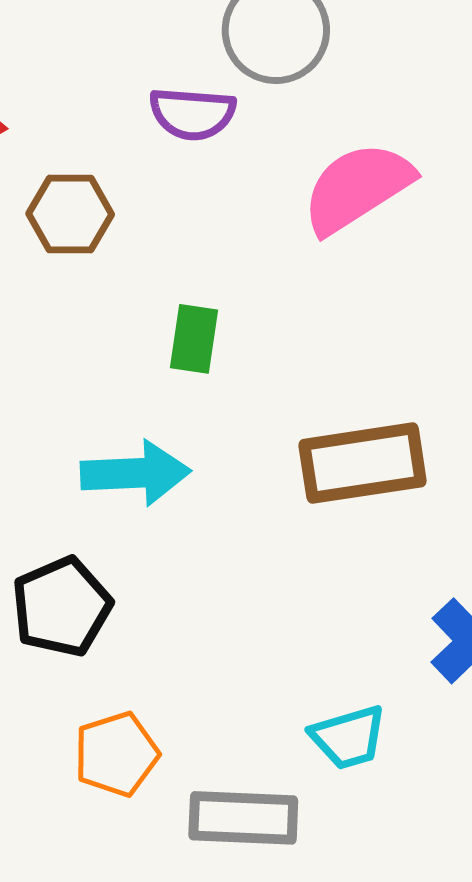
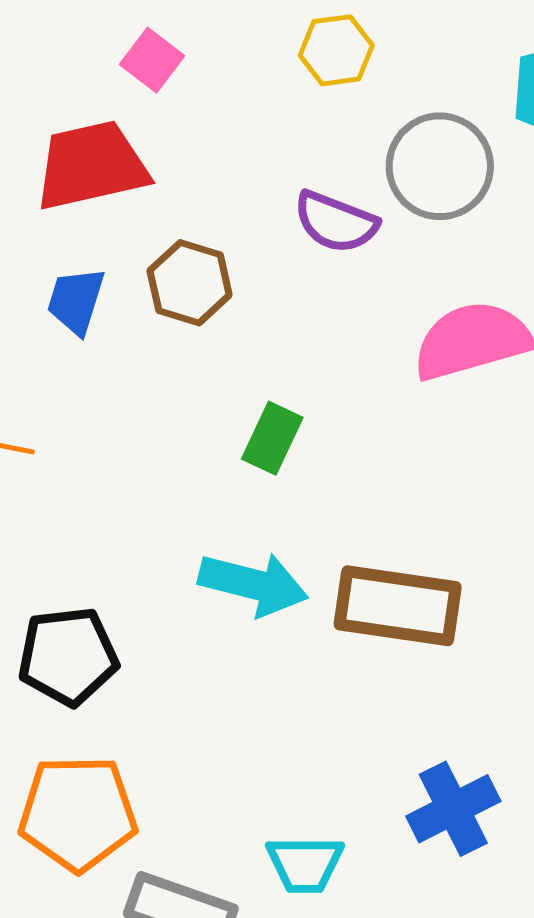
cyan arrow: (136, 473) -> (253, 584), moved
orange pentagon: (116, 754) -> (78, 813), size x1.4

